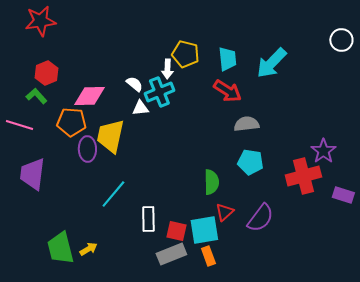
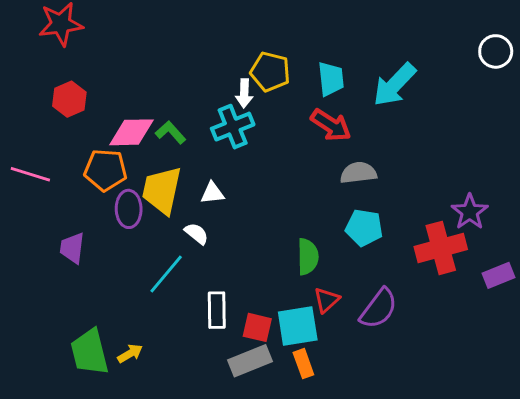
white semicircle: (134, 84) -> (197, 234), moved
green L-shape: (36, 96) -> (171, 132), moved
white triangle: (140, 108) -> (212, 193), moved
purple trapezoid: (32, 174) -> (72, 248), moved, size x0.7
purple rectangle: (343, 195) -> (499, 275), turned -40

